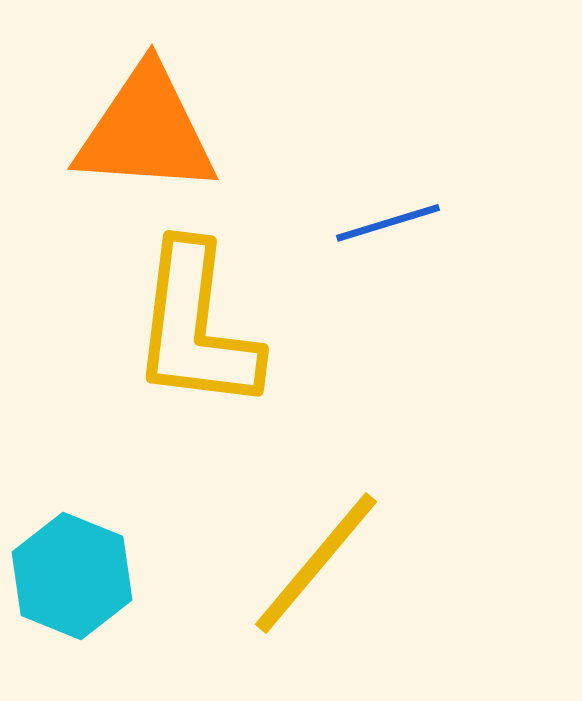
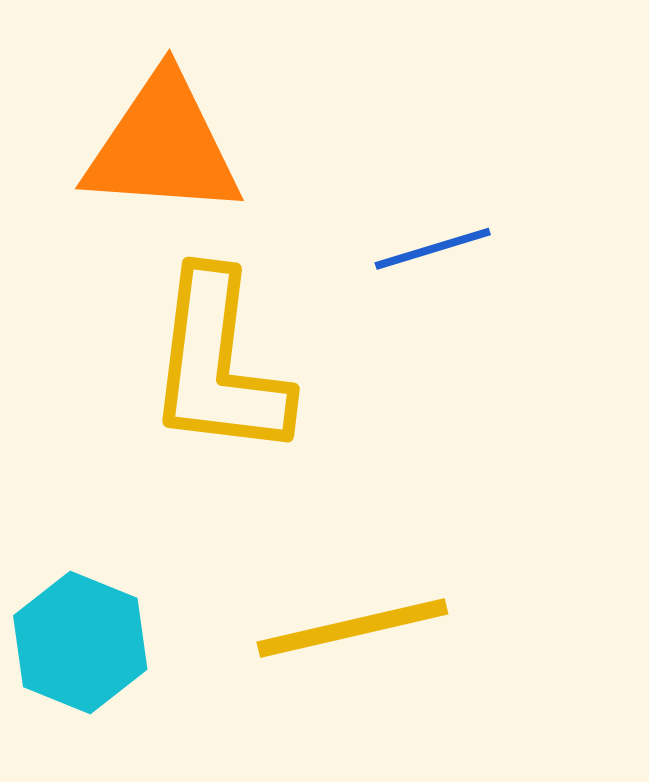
yellow line: (316, 563) -> (352, 628), turned 37

